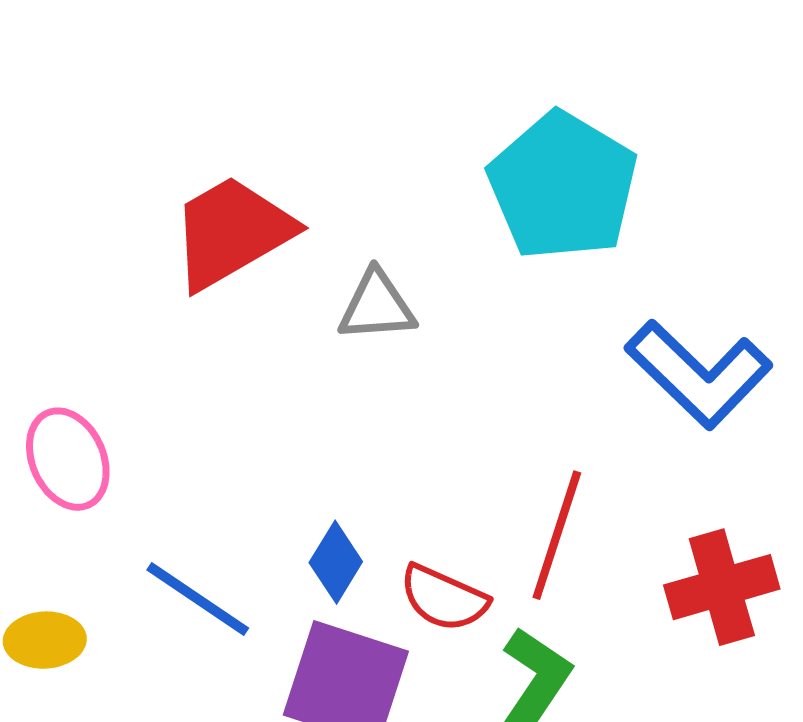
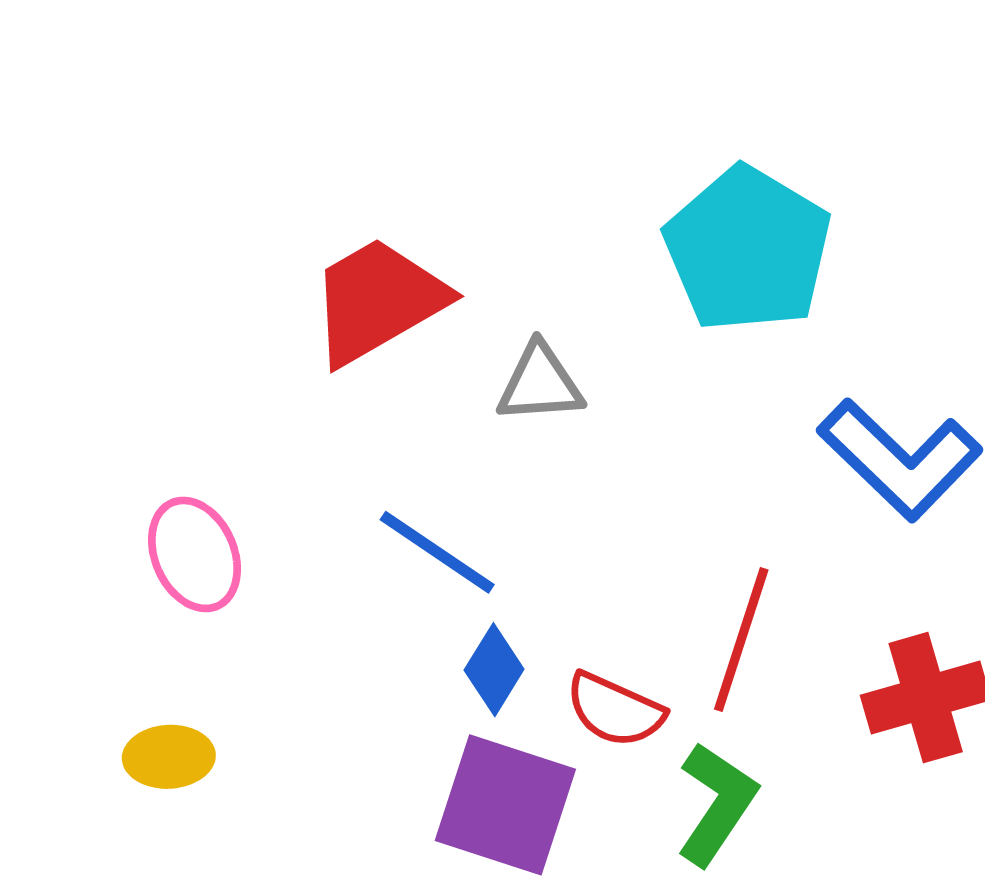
blue line: (198, 599) -> (437, 552), moved

